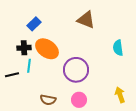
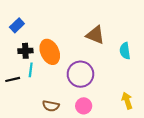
brown triangle: (86, 20) -> (95, 35), moved
blue rectangle: (34, 24) -> (17, 25), moved
orange ellipse: (47, 49) -> (50, 52), turned 30

